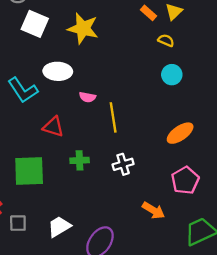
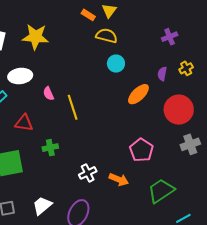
yellow semicircle: (166, 40) -> (107, 36), size x1.5
pink semicircle: (87, 97) -> (48, 94), turned 64
orange ellipse: (180, 133) -> (138, 94), moved
white cross: (123, 164) -> (88, 173), moved

